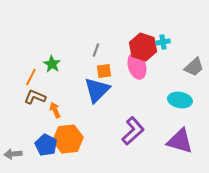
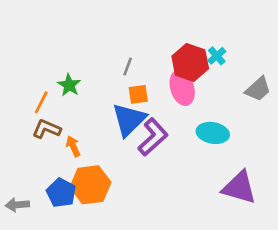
cyan cross: (163, 42) -> (217, 56), turned -32
cyan ellipse: (180, 100) -> (213, 133), moved
purple L-shape: (133, 131) -> (153, 137), moved

